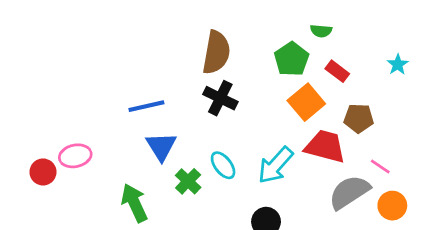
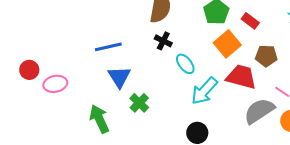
black cross: (220, 98) -> (163, 41), size x0.7
cyan ellipse: (223, 165) -> (185, 64), moved
red circle: (43, 172) -> (29, 70), moved

